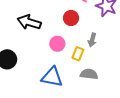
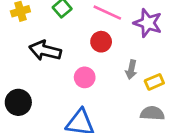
yellow rectangle: (78, 54) -> (154, 82), moved, turned 48
gray semicircle: (89, 74) -> (152, 113), moved

